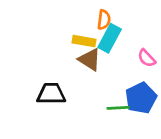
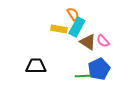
orange semicircle: (104, 20) -> (73, 14), turned -40
brown triangle: (90, 60) -> (88, 42), moved

